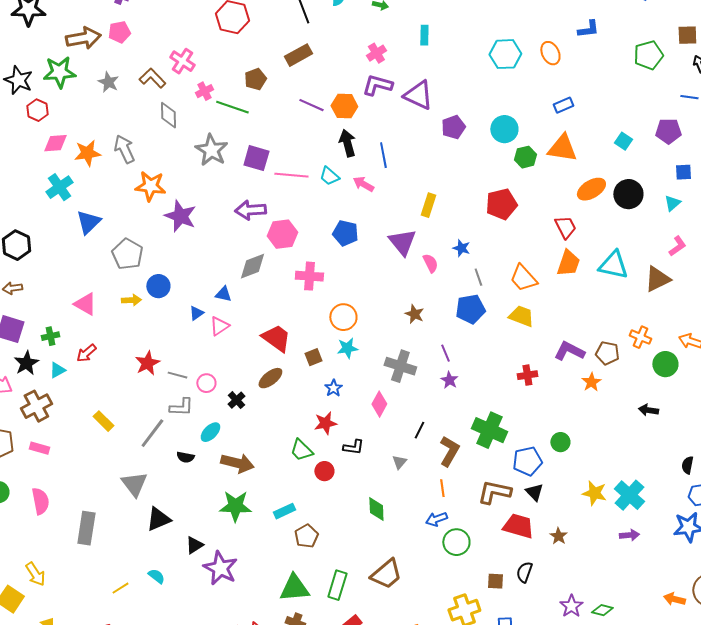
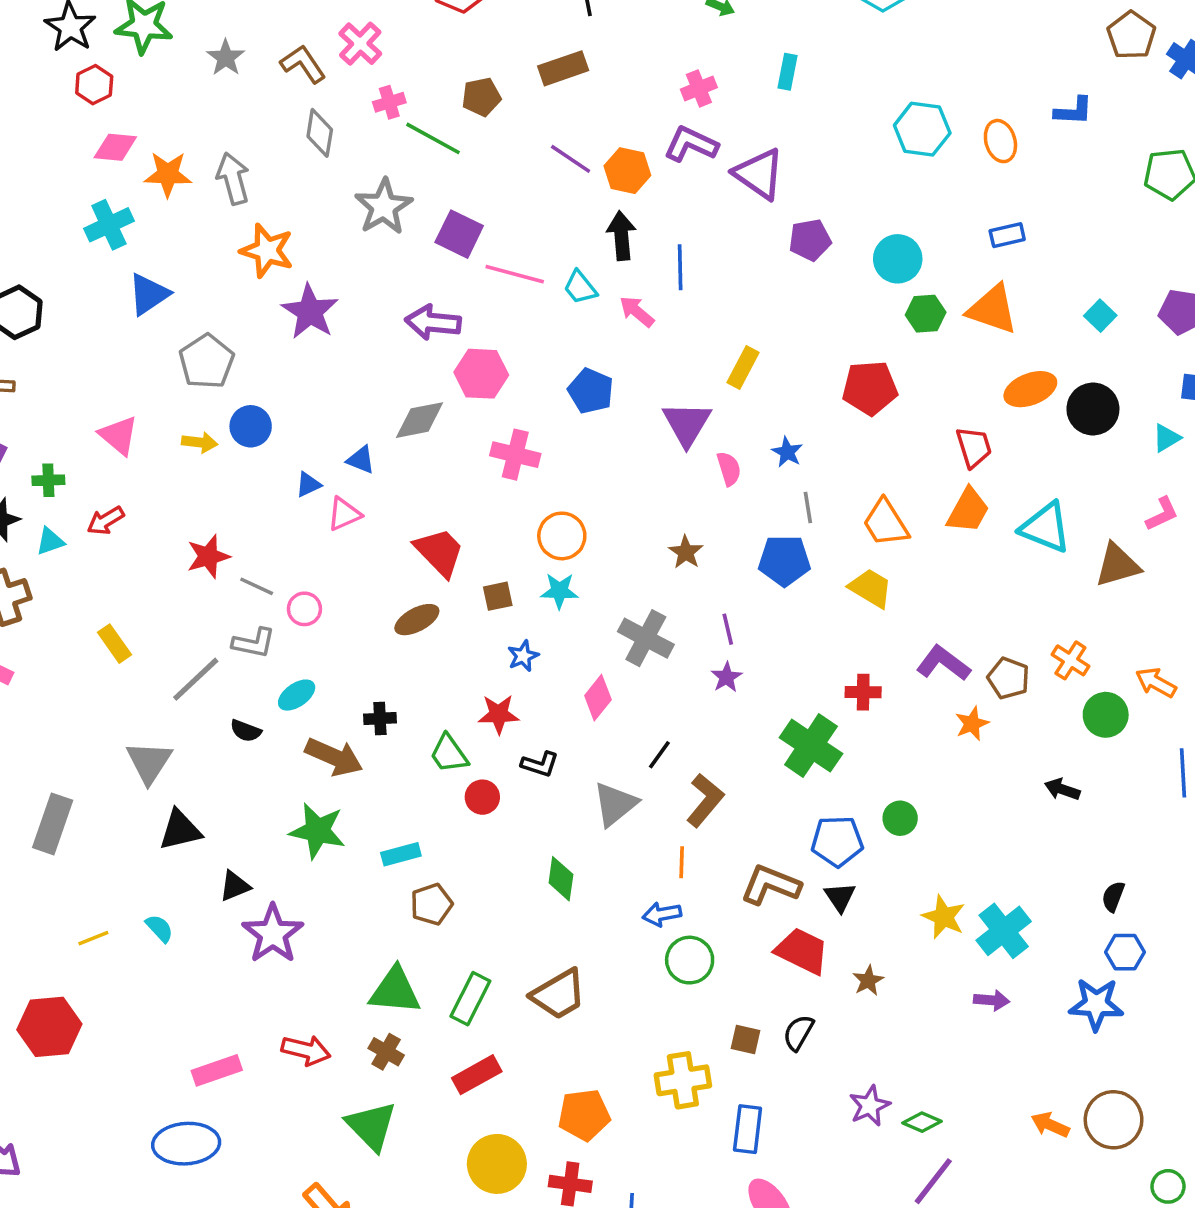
black cross: (236, 400) -> (380, 719), moved, turned 30
green cross: (489, 430) -> (811, 746), moved
gray triangle: (399, 462) -> (615, 804), size x1.8

